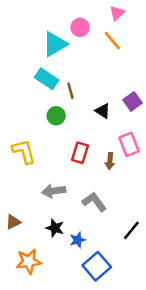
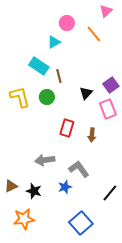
pink triangle: (117, 13) -> (106, 11), moved
cyan triangle: (55, 44) -> (54, 42), moved, size x0.6
black triangle: (103, 111) -> (86, 93), turned 40
pink rectangle: (129, 144) -> (108, 109), moved
yellow L-shape: (24, 152) -> (20, 97), moved
black star: (55, 228) -> (34, 191), moved
blue star: (78, 240) -> (65, 187), moved

